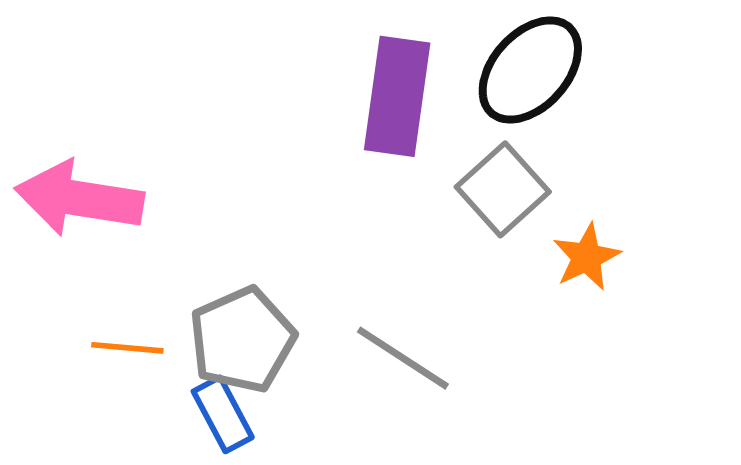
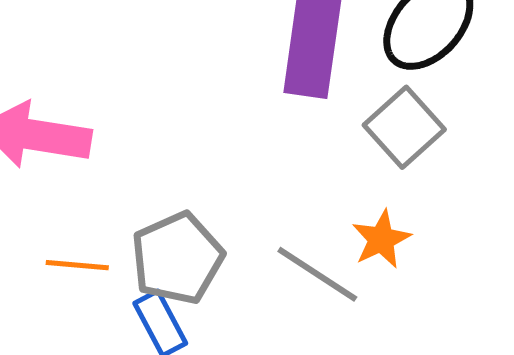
orange star: (587, 257) -> (381, 239), moved

